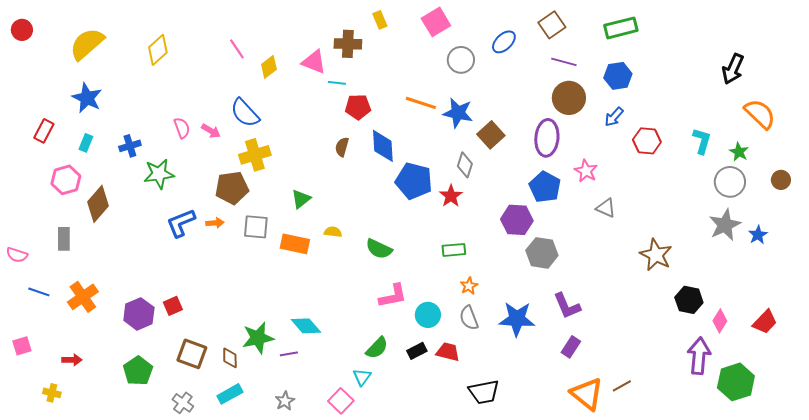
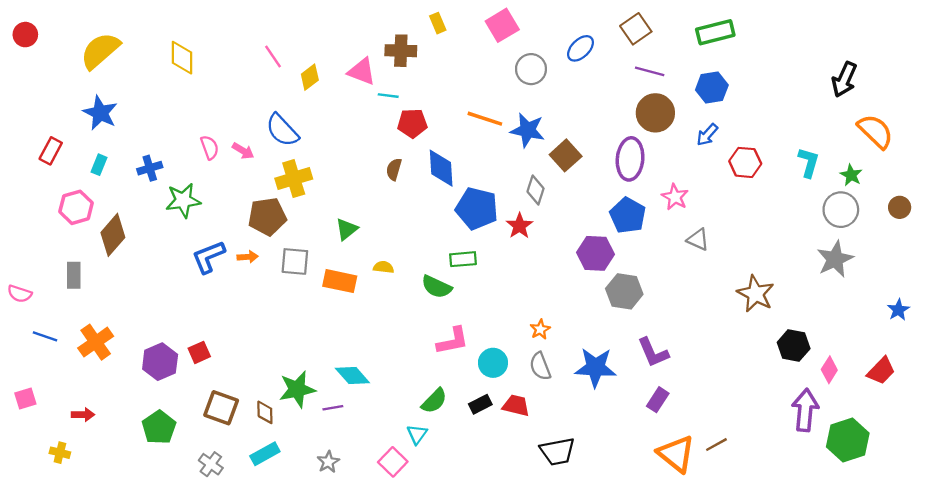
yellow diamond: (158, 50) -> (182, 58), turned -48
blue star: (758, 235) -> (898, 310), moved
green rectangle: (454, 250) -> (463, 259), moved

